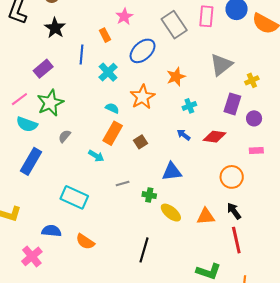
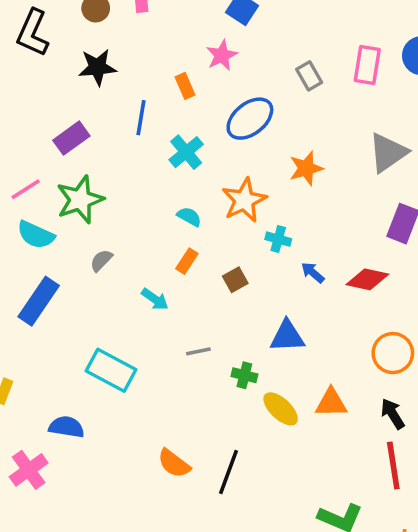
gray rectangle: (174, 25) -> (309, 76), size x0.6
black star: (55, 28) -> (97, 67), turned 30
cyan cross: (189, 106) -> (278, 239), moved, turned 32
orange rectangle: (113, 133) -> (187, 261), size x0.6
orange triangle: (206, 216) -> (331, 403), moved
orange semicircle: (85, 242) -> (174, 463), moved

